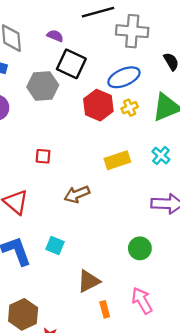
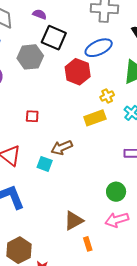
yellow cross: (130, 108) -> (107, 96), moved
cyan square: (55, 246) -> (45, 164), moved
pink arrow: (142, 301) -> (117, 220), moved, turned -75

